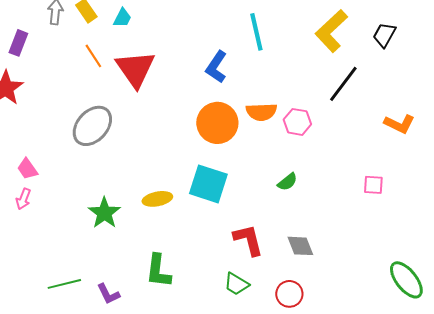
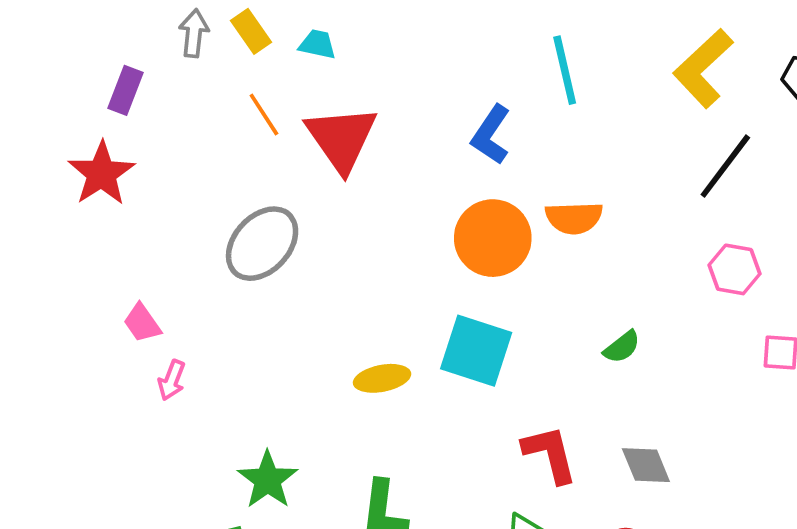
cyan trapezoid: (122, 18) -> (317, 44), turned -105
pink hexagon: (297, 122) -> (735, 269), moved
pink arrow: (23, 199) -> (172, 380), moved
green star: (104, 213) -> (268, 480), moved

